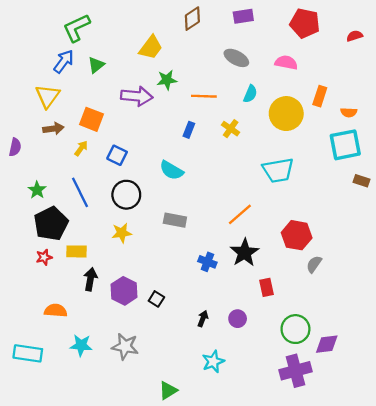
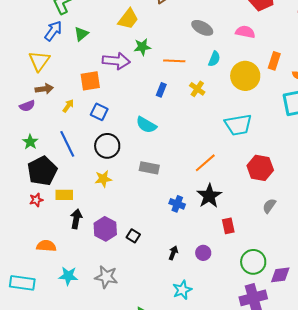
orange square: (92, 119) -> (90, 81), moved, turned -30
purple semicircle: (15, 147) -> (27, 106), moved, turned 56
red hexagon: (297, 235) -> (260, 168), moved

